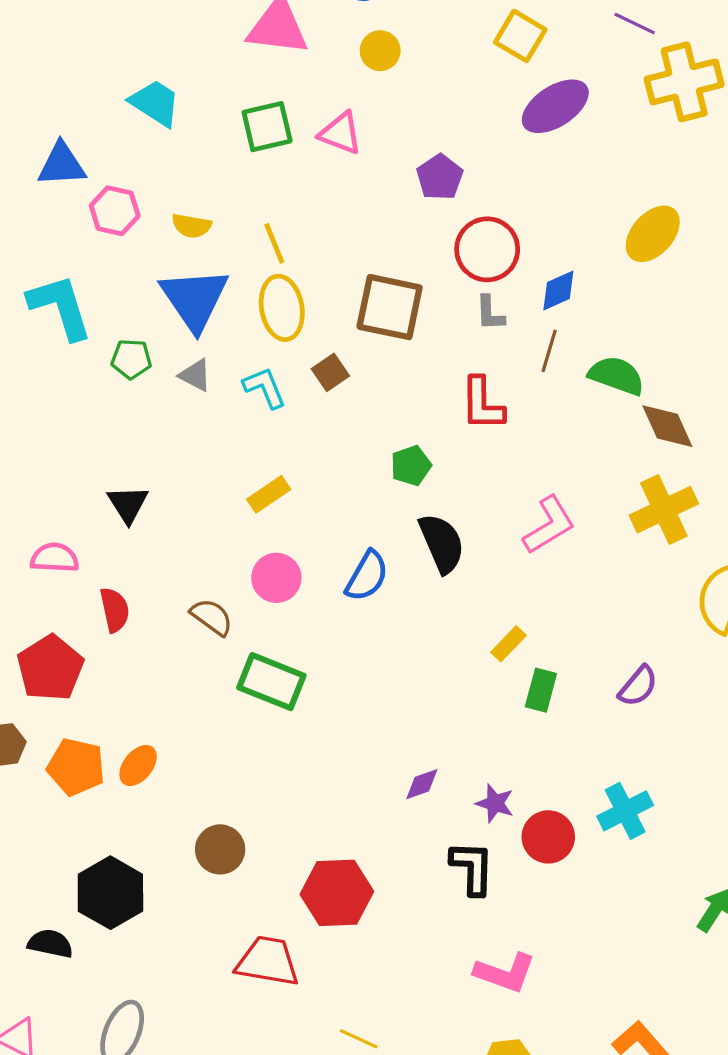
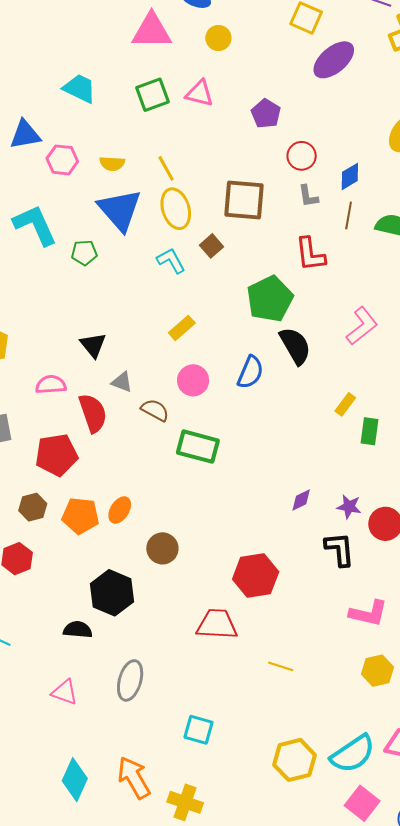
red circle: (487, 249) -> (302, 156), size x0.7
gray triangle: (195, 375) -> (122, 382), moved
green pentagon: (411, 466) -> (270, 299), size x1.8
red semicircle: (115, 610) -> (93, 413), size x1.4
red pentagon: (50, 668) -> (57, 455), turned 30
brown circle: (220, 849) -> (162, 548), moved

